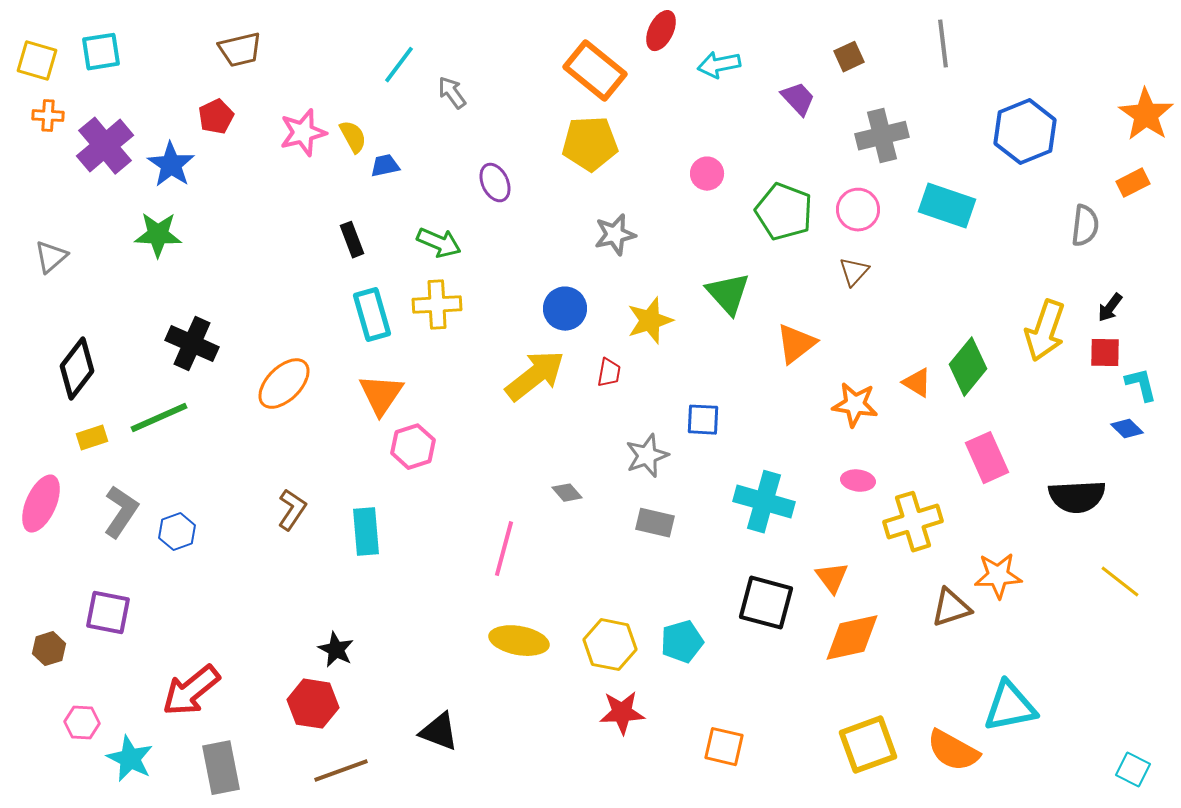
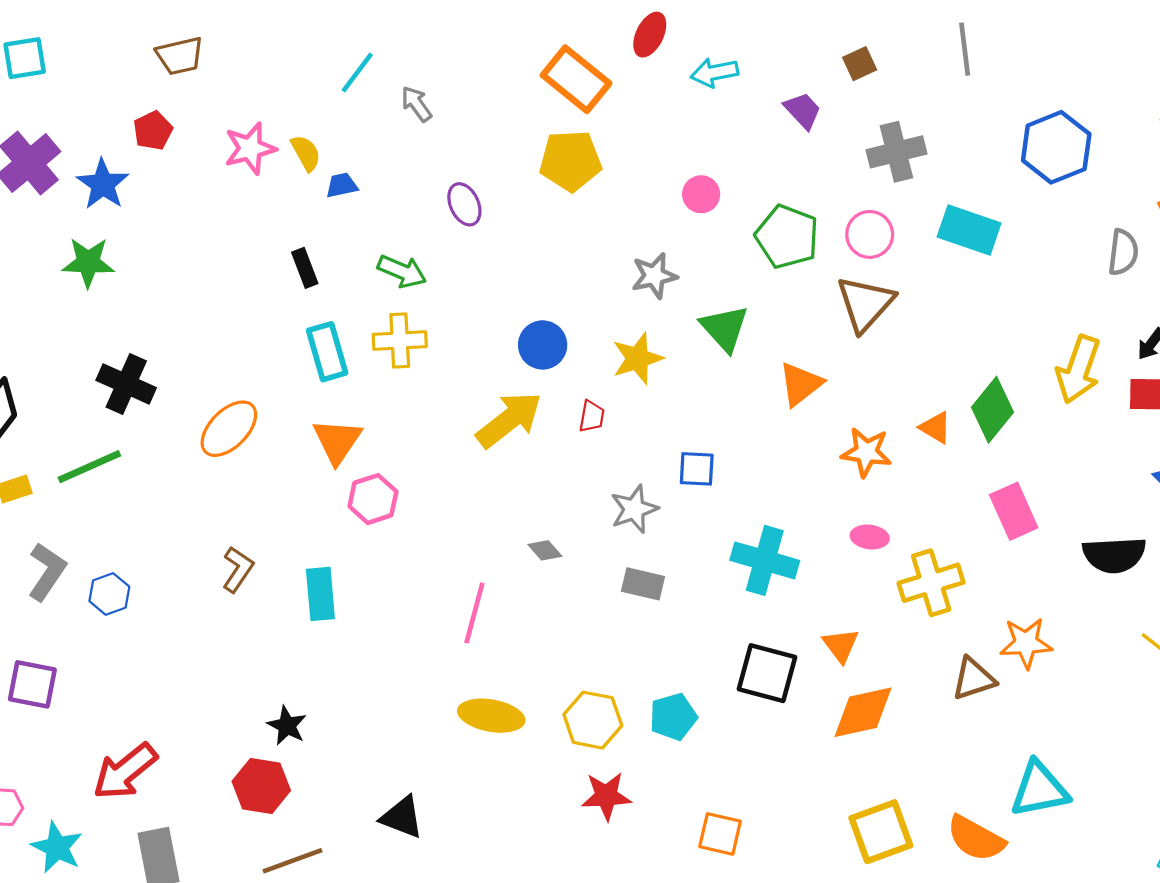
gray star: (615, 235) -> (654, 276), moved
brown triangle: (854, 272) -> (865, 304), size x1.8

